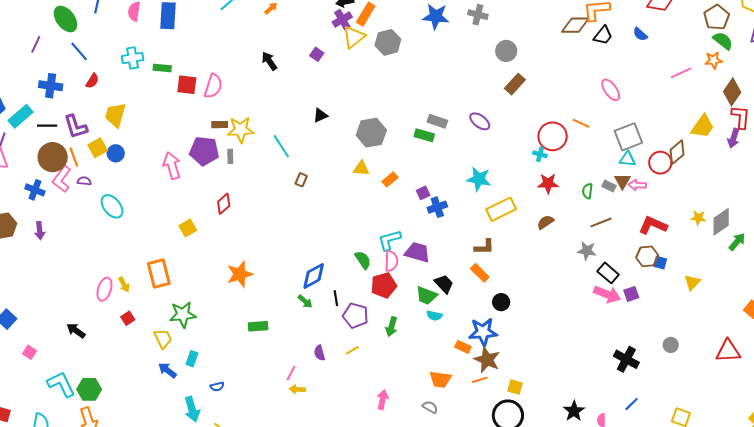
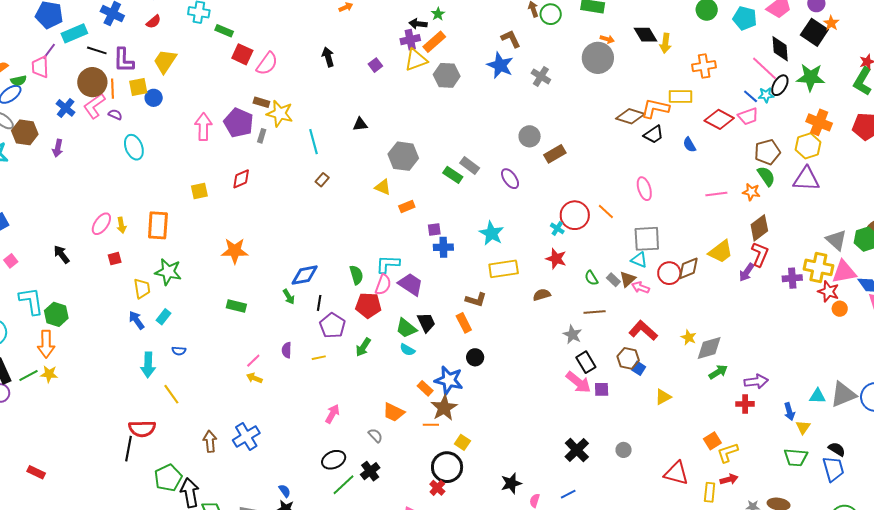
gray circle: (506, 51) -> (530, 136), moved
green semicircle: (588, 191) -> (591, 278), turned -56

